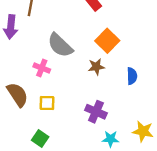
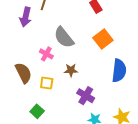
brown star: (96, 67) -> (71, 70), moved
blue semicircle: (132, 76) -> (119, 71), size x1.6

